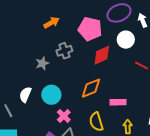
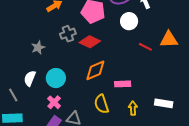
red diamond: (102, 55) -> (90, 42), moved, turned 50
gray star: (42, 63) -> (38, 48), moved
pink cross: (64, 116) -> (54, 102), moved

